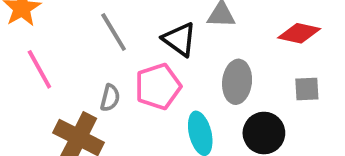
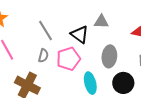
gray semicircle: (110, 98) -> (43, 56), moved

